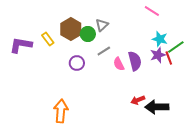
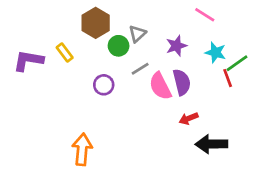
brown hexagon: (71, 29) -> (96, 23), moved
purple star: (158, 55) -> (176, 46), moved
pink semicircle: (119, 64) -> (160, 86), size x1.5
red arrow: (138, 100) -> (189, 118), moved

